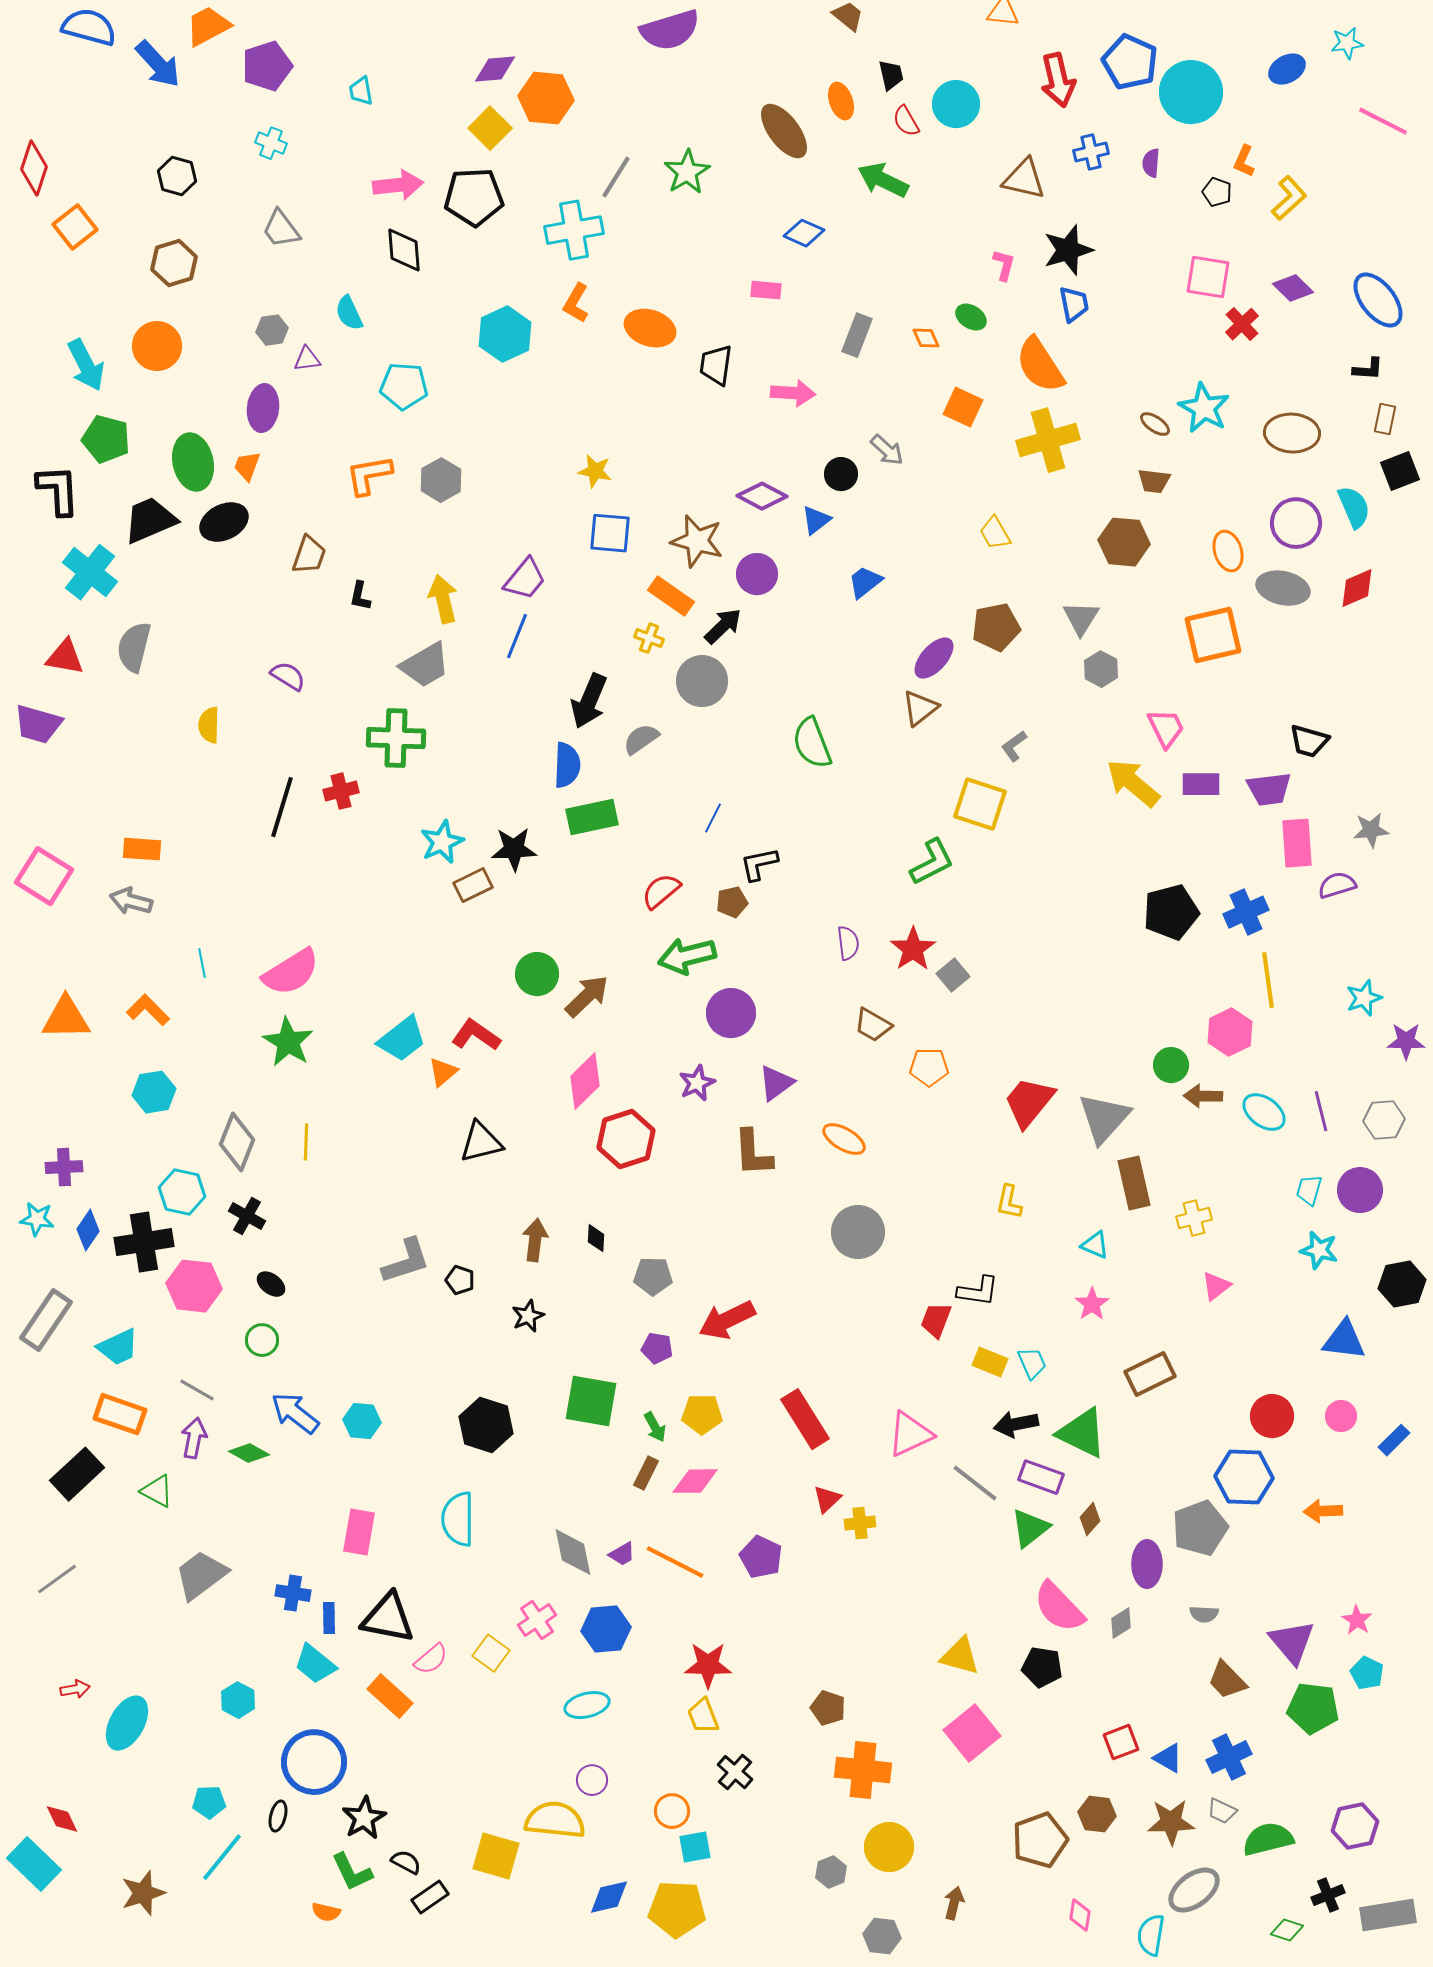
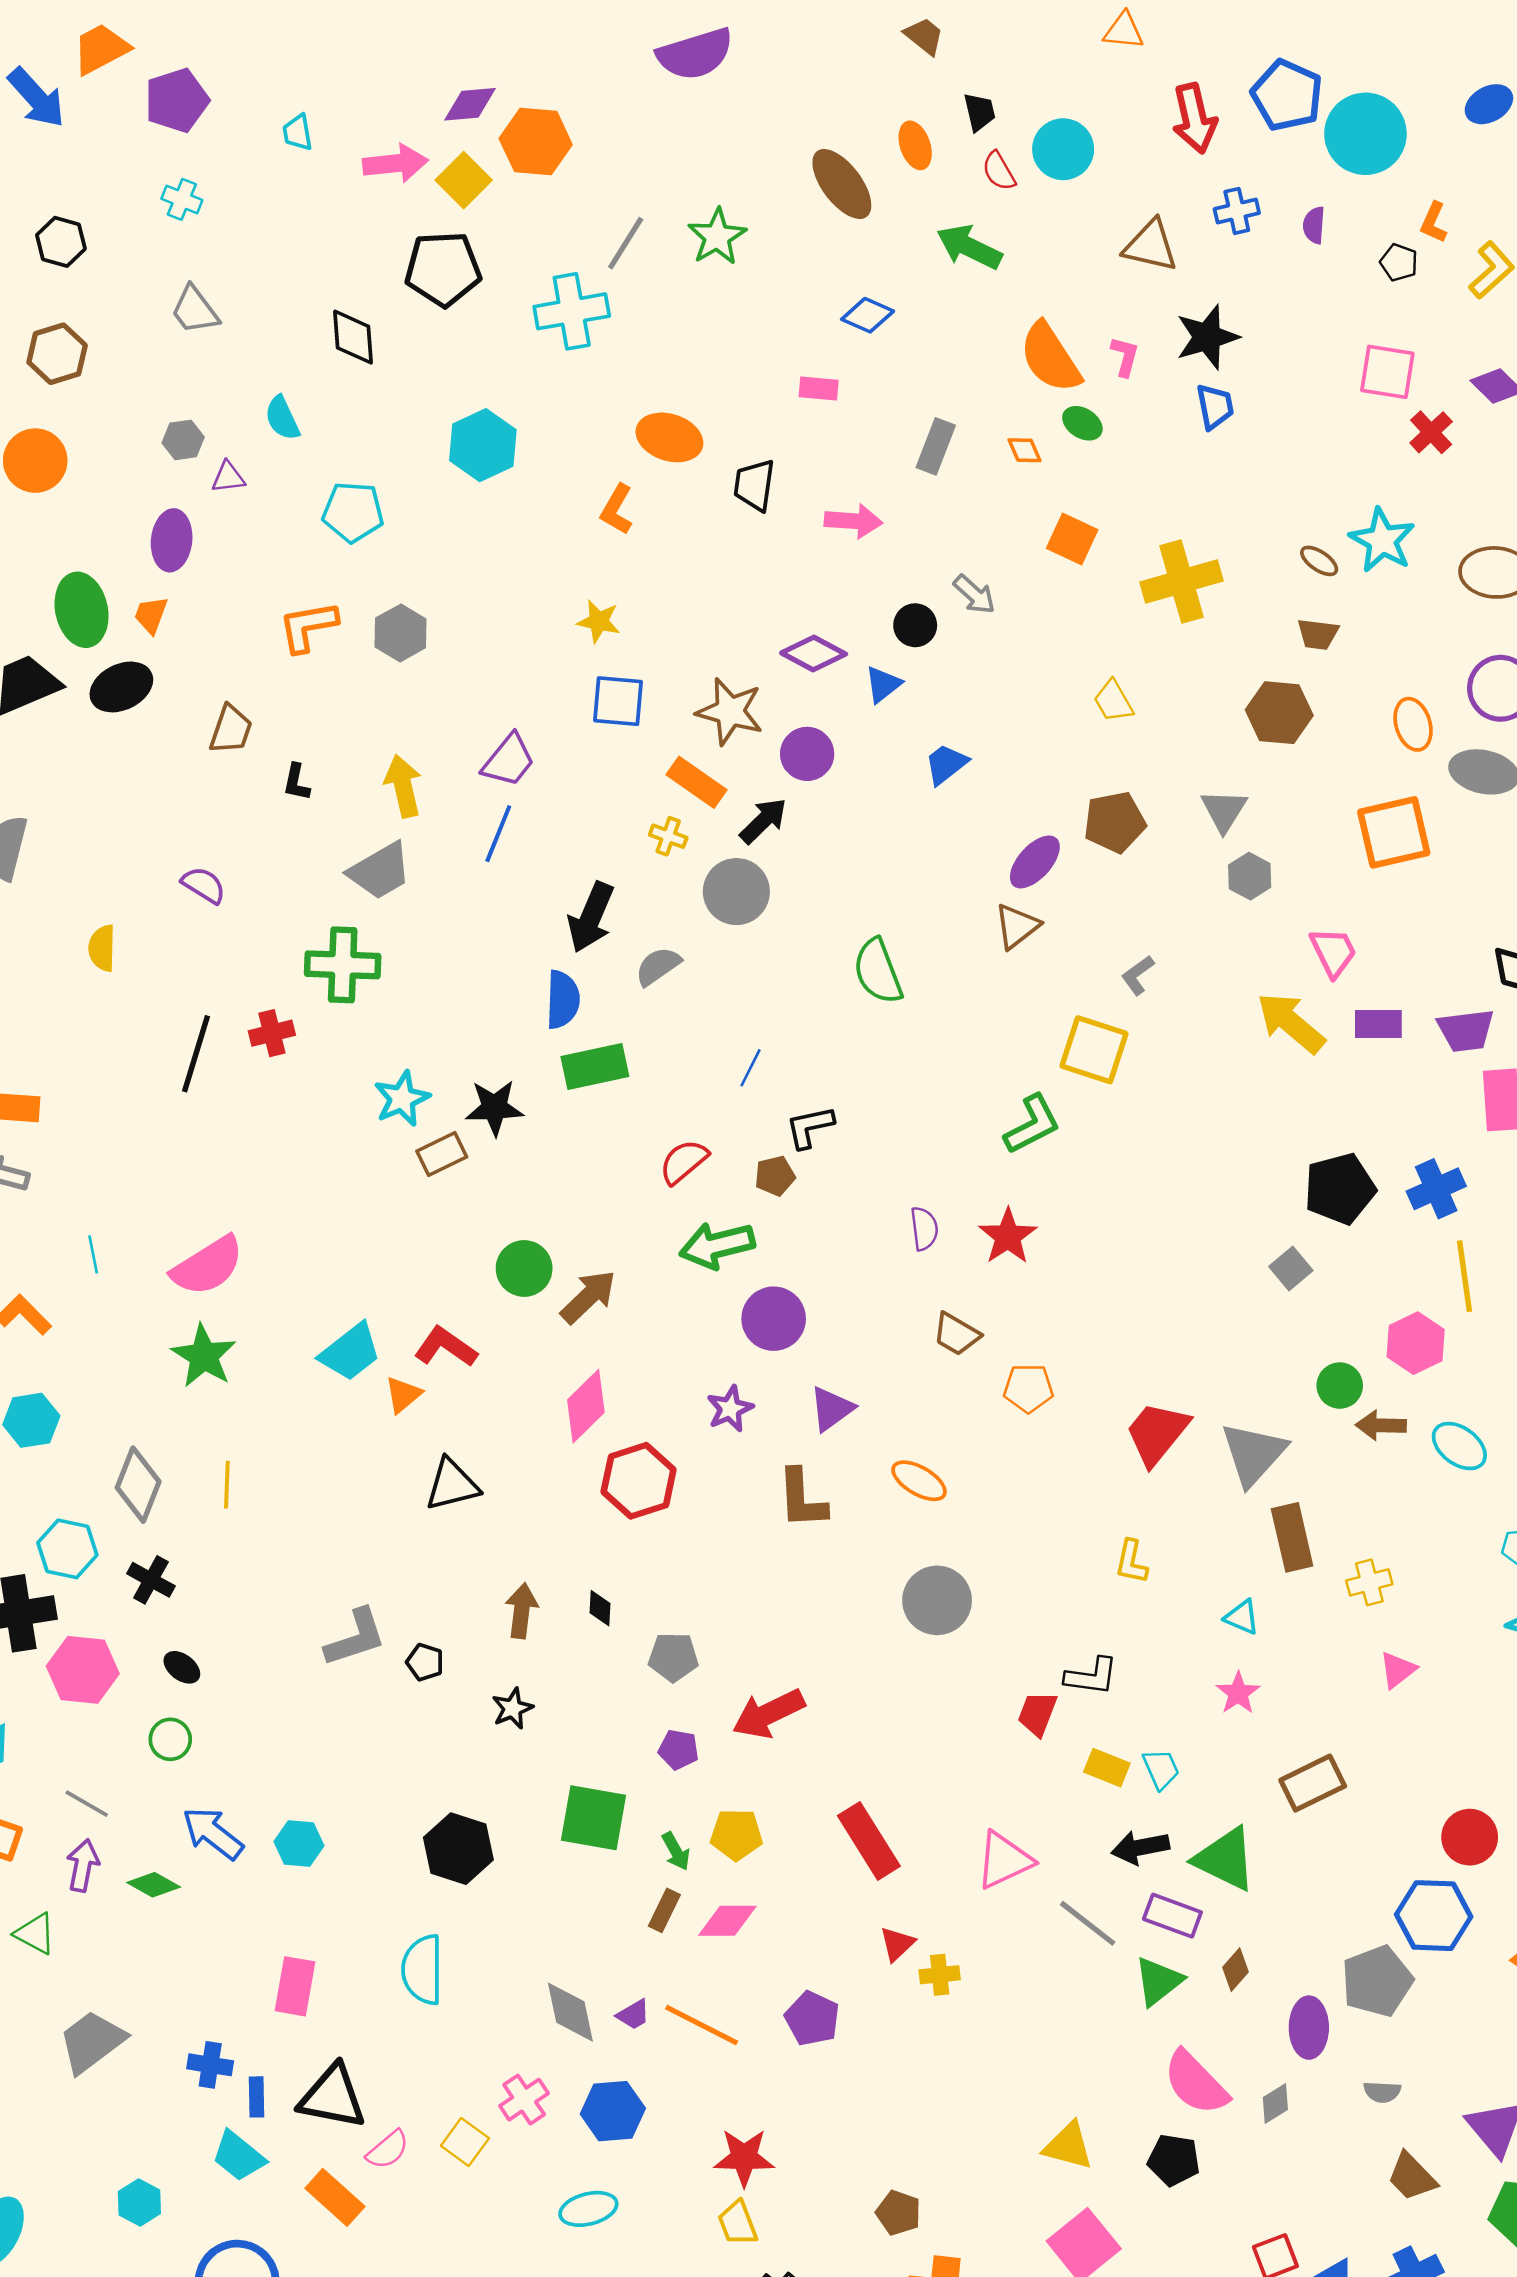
pink arrow: (398, 185) -> (395, 163), moved
orange L-shape: (576, 303) -> (617, 509), moved
orange semicircle: (1040, 365) -> (1050, 358), moved
gray square: (953, 975) -> (1291, 1268), moved

